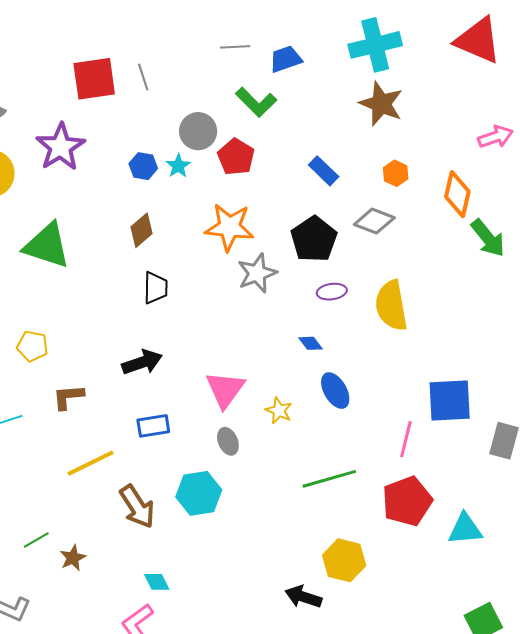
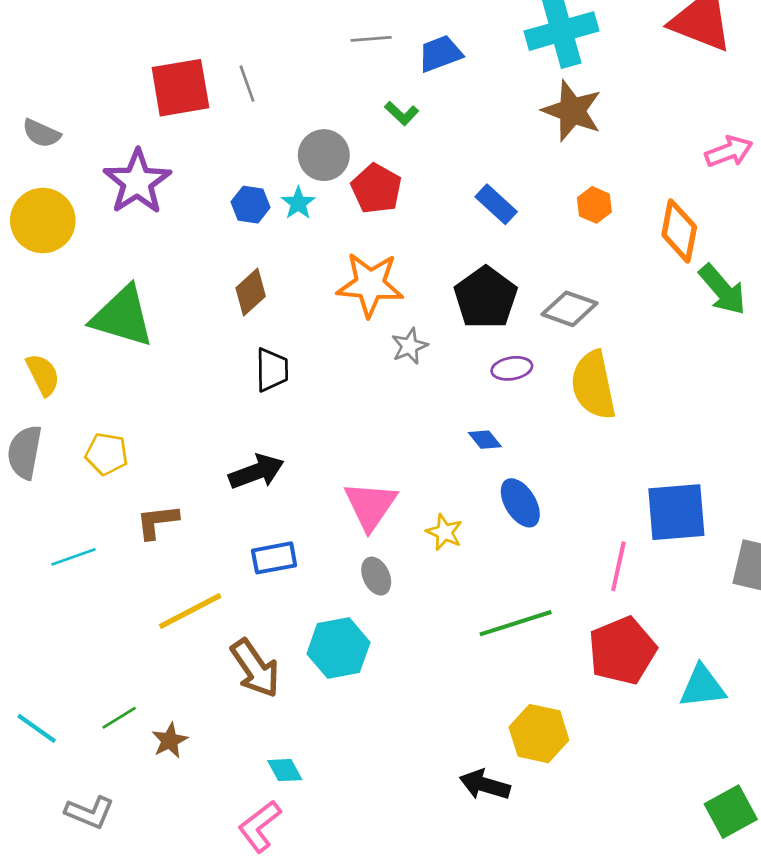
green L-shape: (256, 102) -> (402, 113), size x0.6
gray diamond: (374, 221) -> (569, 309), moved
gray star: (257, 273) -> (409, 346), size x0.7

